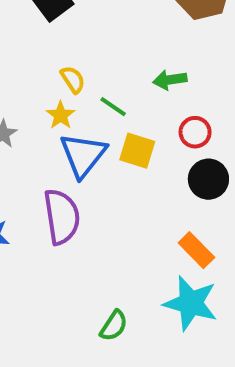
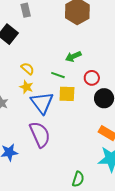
green line: (113, 107) -> (58, 75), moved

